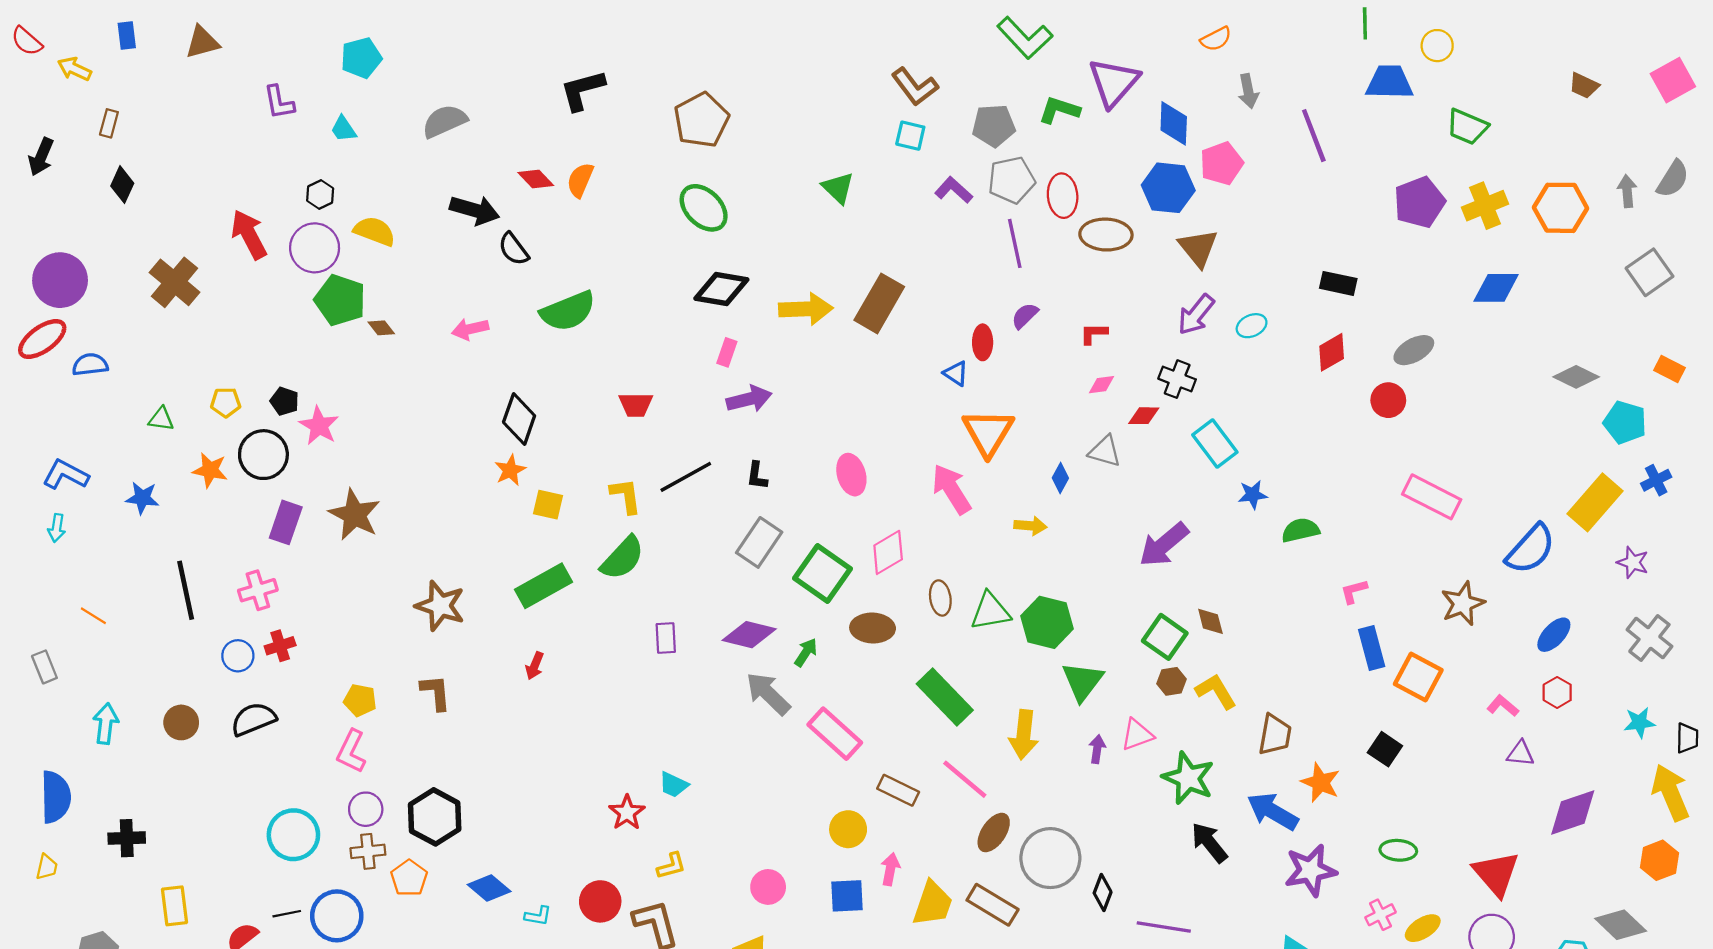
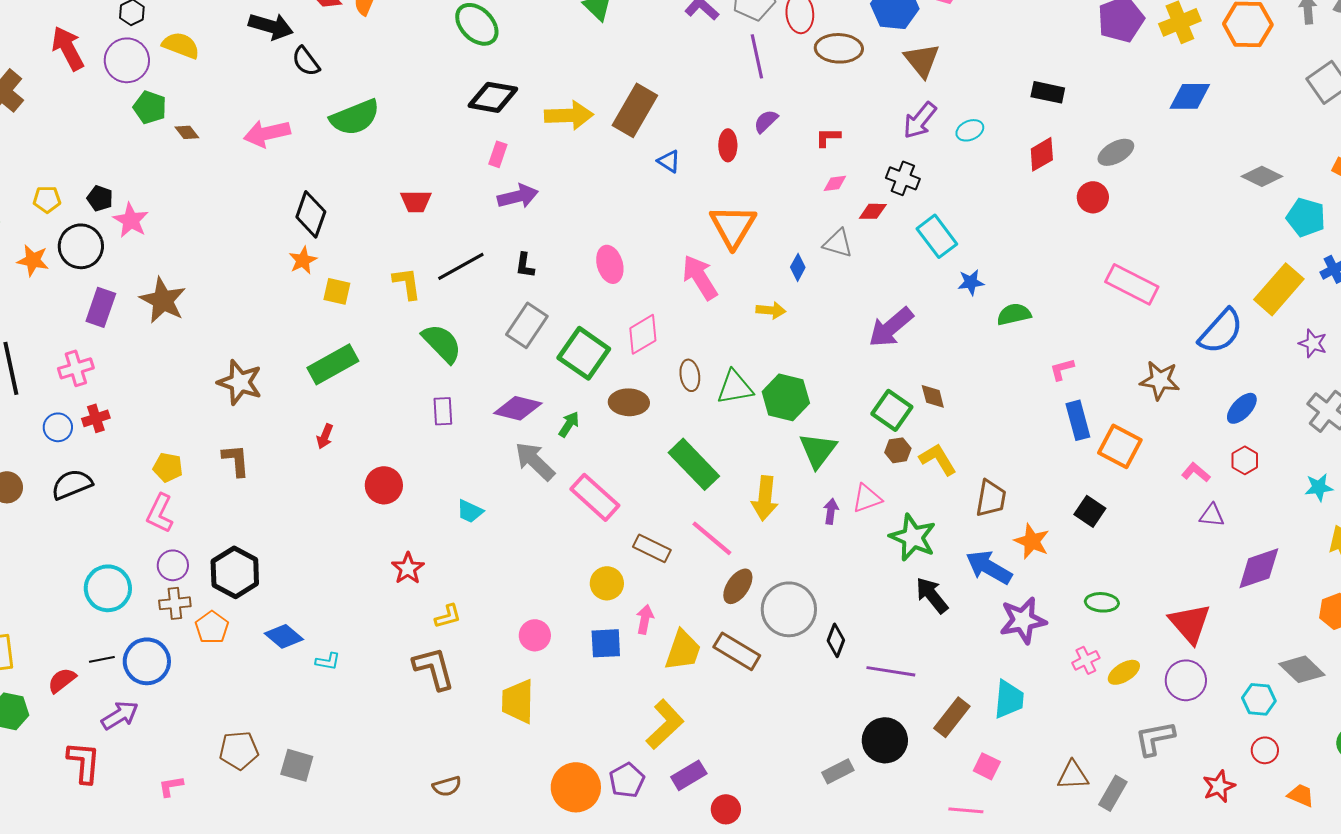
green pentagon: (340, 300) -> (150, 107), size x0.7
pink arrow: (470, 329) -> (267, 133), size x1.4
blue triangle: (956, 373) -> (669, 161), moved
green semicircle: (622, 558) -> (442, 343), moved, turned -87
brown star: (1463, 604) -> (1160, 380), turned 30
cyan trapezoid: (674, 785) -> (470, 511), moved
red circle: (600, 901) -> (384, 485), moved

